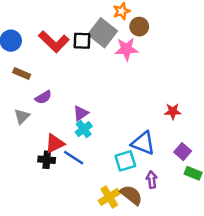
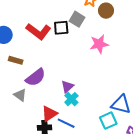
gray square: (103, 33) -> (77, 19), size x0.7
pink star: (126, 49) -> (99, 44), moved
purple semicircle: (43, 97) -> (36, 77), size x1.5
gray triangle: (22, 116) -> (20, 95), turned -32

